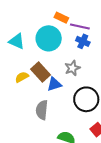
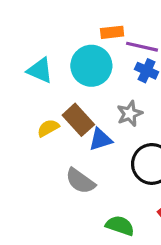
orange rectangle: (61, 18) -> (112, 32), turned -32
gray semicircle: (42, 110) -> (80, 181), turned -60

